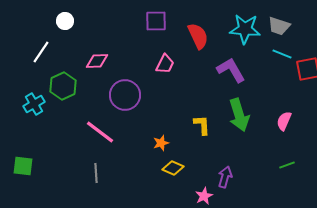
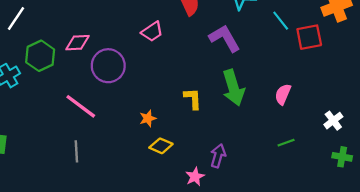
cyan line: (282, 54) -> (281, 21), turned 30
pink diamond: (97, 61) -> (77, 43), moved
pink trapezoid: (165, 64) -> (152, 32), turned 30

